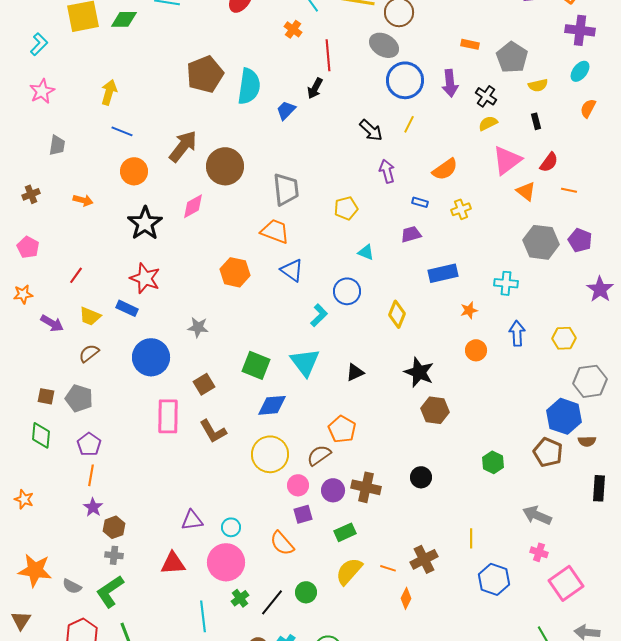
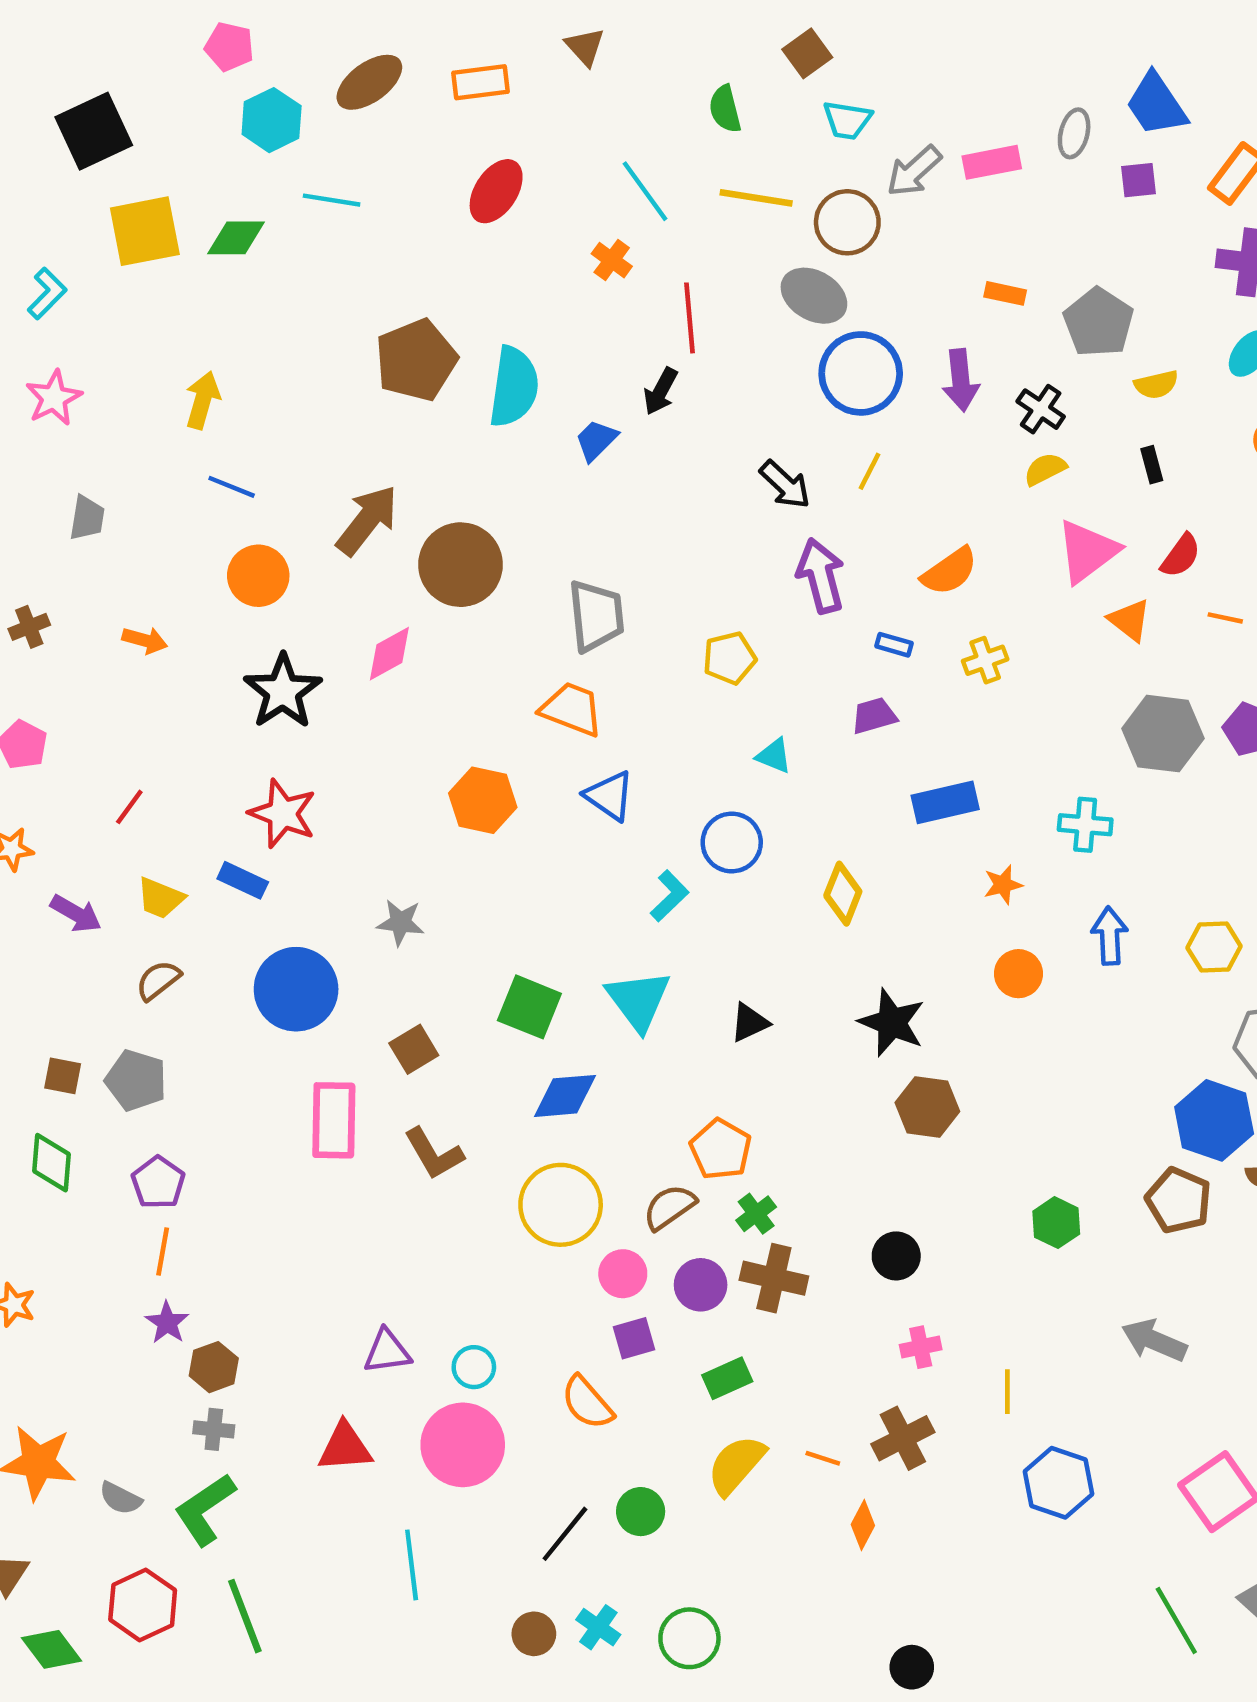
purple arrow: (387, 171) -> (821, 576), size x1.4
pink cross: (539, 552) -> (921, 1347), moved, turned -30
green cross: (240, 598) -> (756, 1214), moved

